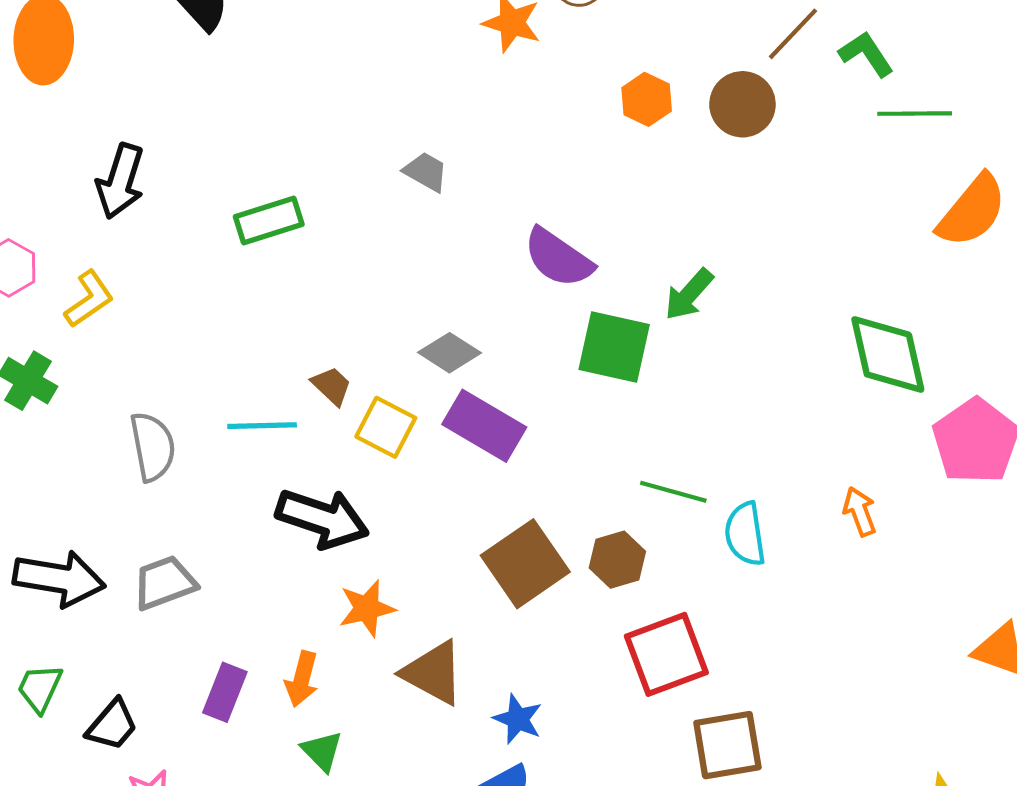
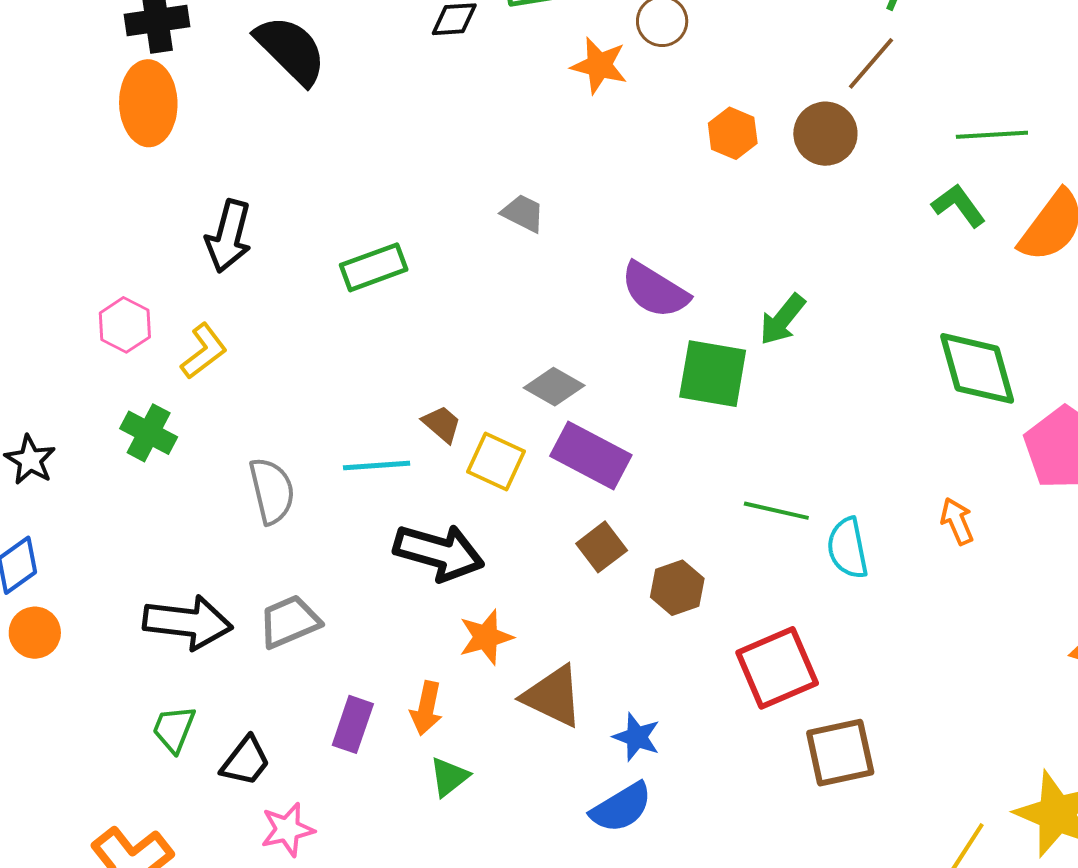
green L-shape: (866, 54) -> (959, 205), moved
brown hexagon: (617, 560) -> (677, 588), moved
brown square: (525, 564) -> (602, 547), moved, size x0.6
green triangle: (322, 751) -> (449, 777), turned 39

